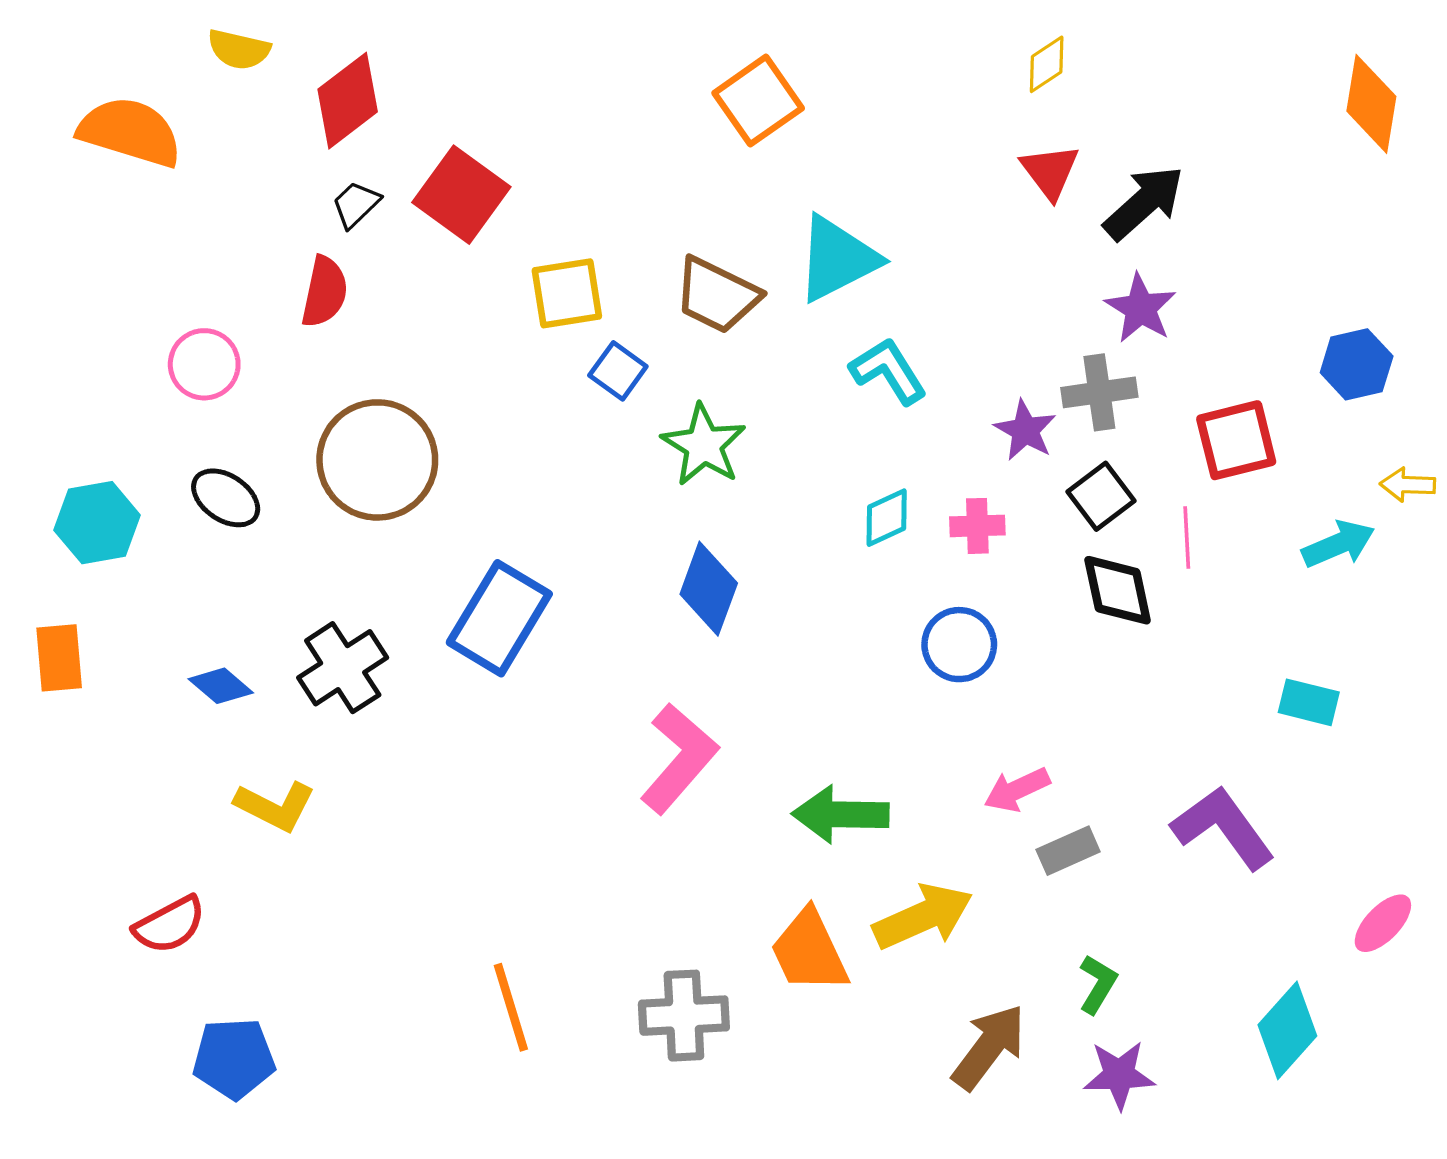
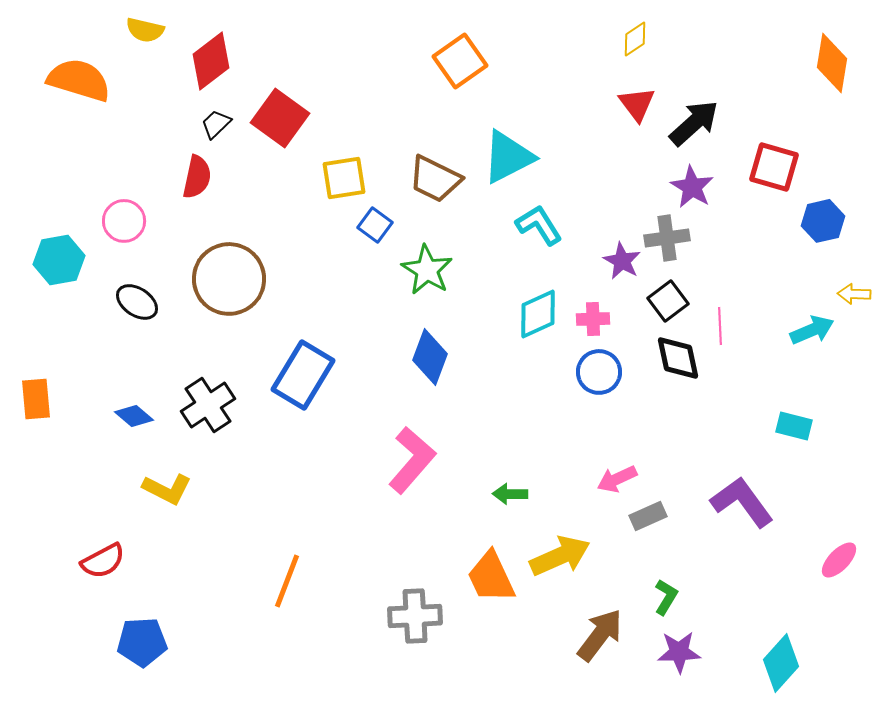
red square: (1236, 440) -> (774, 167), moved, turned 30
cyan diamond: (887, 518) -> (538, 314), size x1.4
cyan hexagon: (97, 523) -> (59, 260), moved
blue circle: (959, 645) -> (599, 372), moved
green arrow: (841, 814) -> (510, 494), size x0.6
orange line: (511, 1007) -> (287, 581), moved, turned 38
cyan diamond: (1287, 1030) -> (781, 663), moved

